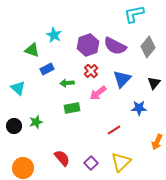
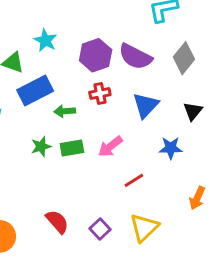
blue rectangle: (47, 69) -> (35, 91), size x1.6
red cross: (91, 71) -> (100, 93), turned 32
pink arrow: (98, 93) -> (110, 147), moved
green star: (36, 122) -> (41, 147), moved

